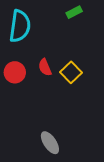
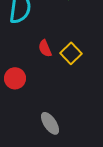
red circle: (15, 72) -> (15, 78), moved

